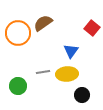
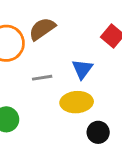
gray line: (43, 72) -> (42, 78), moved

